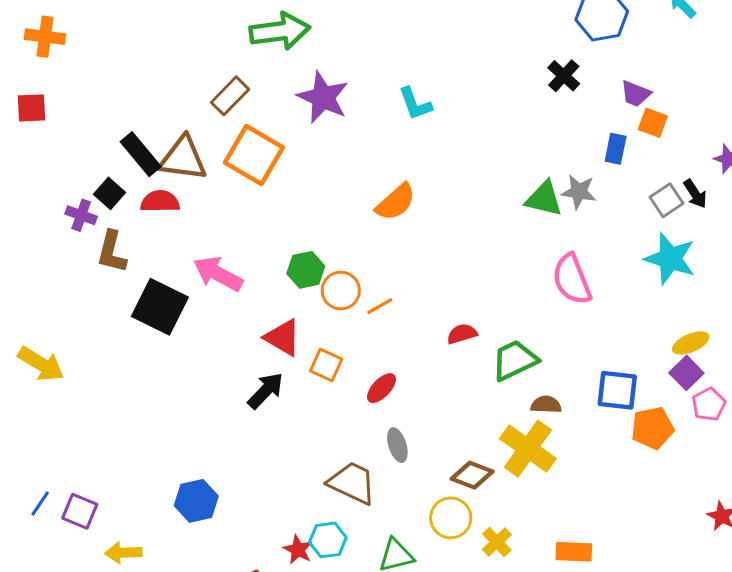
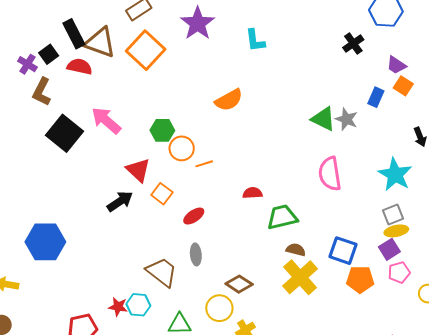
gray square: (666, 200) -> (393, 215), moved
yellow cross: (528, 449) -> (300, 277), moved
blue hexagon: (196, 501) -> (45, 242), moved, size x1.4
red star: (298, 550) -> (118, 307), turned -30

